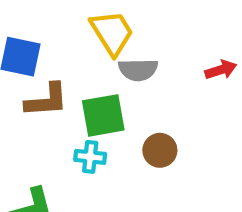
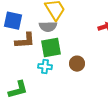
gray semicircle: (138, 70) -> (48, 27), moved

